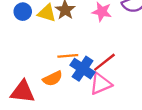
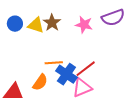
orange semicircle: (53, 78) -> (40, 82), turned -30

